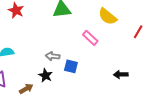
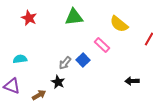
gray arrow: (53, 56) -> (65, 63), turned -56
blue square: (71, 66) -> (83, 60), moved, turned 32

